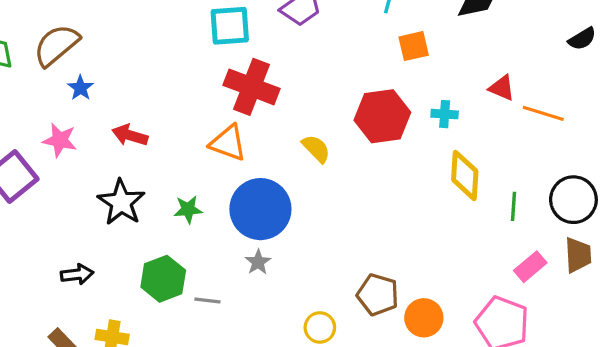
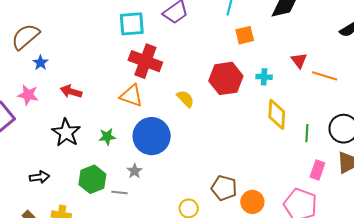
red triangle: (502, 88) -> (299, 60), turned 30
gray star: (258, 262) -> (135, 171), moved
pink rectangle: (530, 267) -> (317, 170), turned -30

